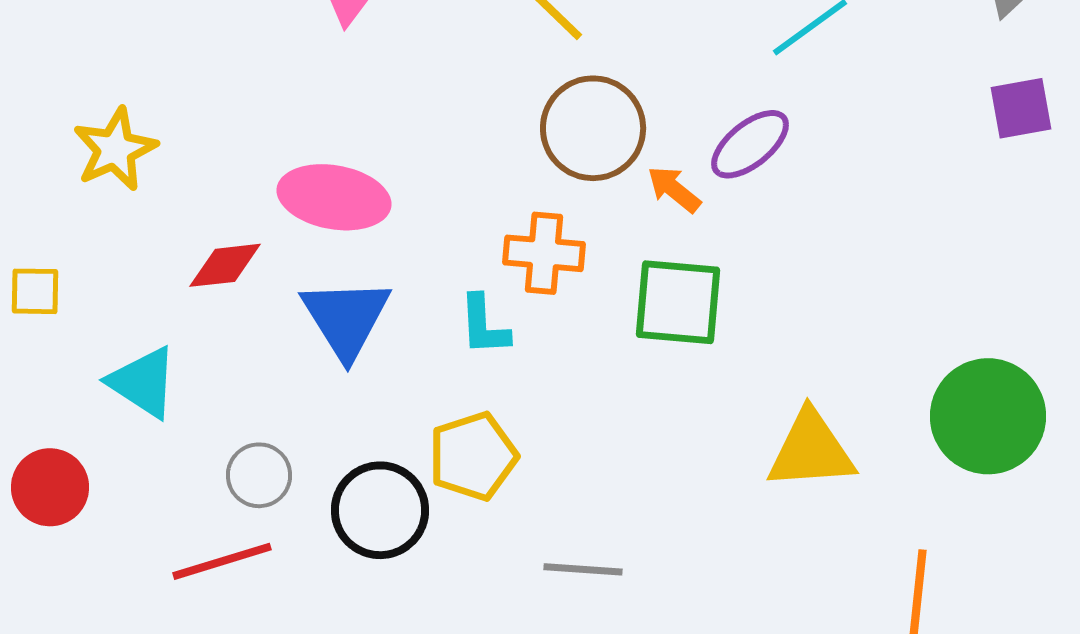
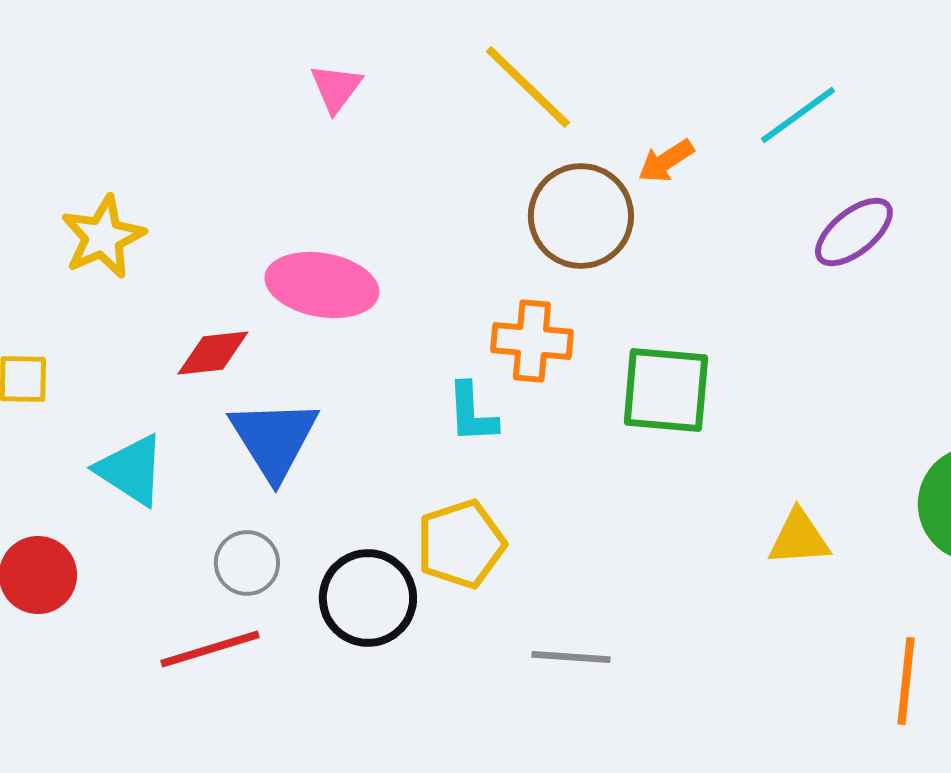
purple ellipse: (750, 144) -> (854, 232), moved
orange arrow: (674, 189) -> (666, 161), moved, turned -72
blue triangle: (346, 318) -> (274, 439), moved
yellow triangle: (811, 450) -> (799, 538), size x0.7

